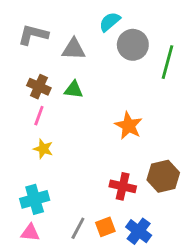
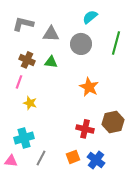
cyan semicircle: (110, 22) -> (90, 17), moved
gray circle: (133, 45) -> (81, 44), moved
pink line: (39, 116) -> (19, 82), moved
gray line: (78, 228) -> (41, 158), moved
pink triangle: (30, 233) -> (11, 161), moved

